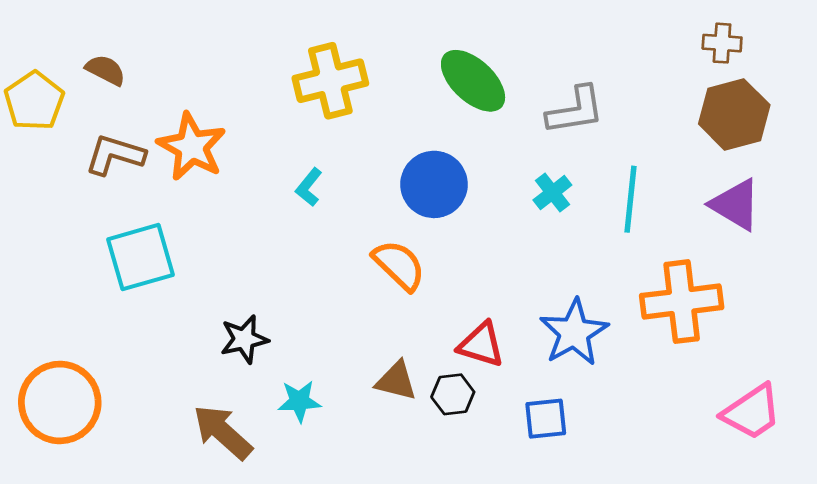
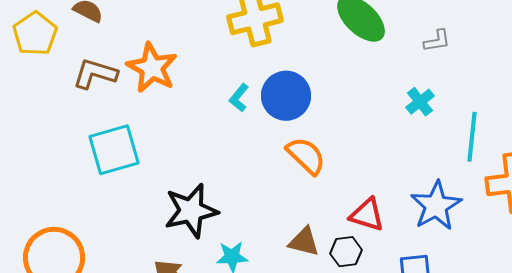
gray L-shape: (575, 110) -> (437, 41), size x0.6
blue circle: (434, 184) -> (286, 96), moved
cyan line: (631, 199) -> (472, 137), moved
black star: (244, 339) -> (191, 211), size x1.5

